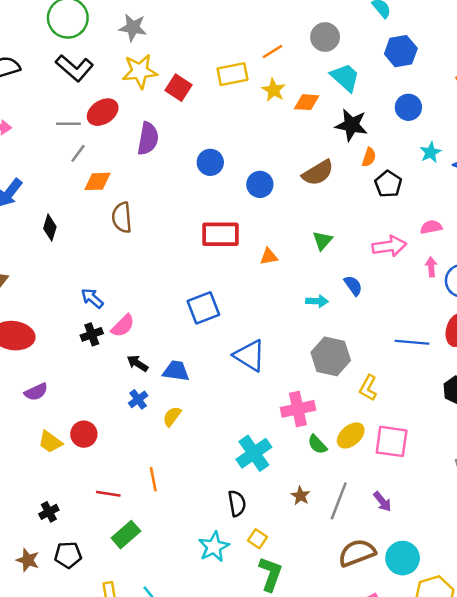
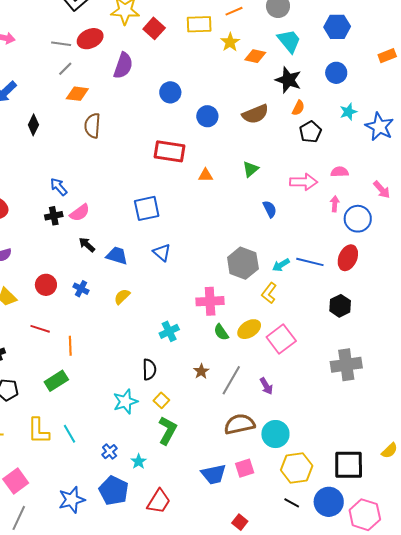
cyan arrow: (317, 301) -> (281, 265), moved, turned 138
blue triangle: (250, 355) -> (162, 252), moved, size x0.7
blue cross: (138, 399) -> (81, 289), moved, turned -35
yellow semicircle: (172, 416) -> (122, 297), moved
red circle: (84, 434) -> (46, 285), moved
pink square: (392, 441) -> (281, 339), turned 36
cyan cross: (254, 453) -> (169, 331), size x0.7
orange line: (153, 479) -> (70, 346), moved
red line: (108, 494) -> (40, 329), moved

